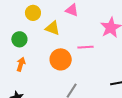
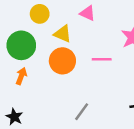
green circle: (19, 39) -> (21, 45), size x1.5
orange circle: (61, 59) -> (62, 61), moved

